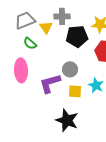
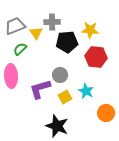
green semicircle: (30, 43) -> (20, 49), turned 96
yellow square: (75, 91) -> (65, 97), turned -32

